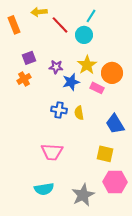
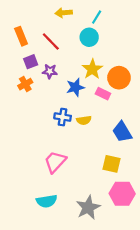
yellow arrow: (39, 12) -> (64, 13), moved
orange rectangle: (14, 25) -> (21, 36), moved
red line: (60, 25) -> (51, 42), moved
purple star: (56, 67) -> (50, 71), moved
yellow semicircle: (79, 113) -> (84, 120), turned -88
pink trapezoid: (52, 152) -> (55, 162), turned 130

